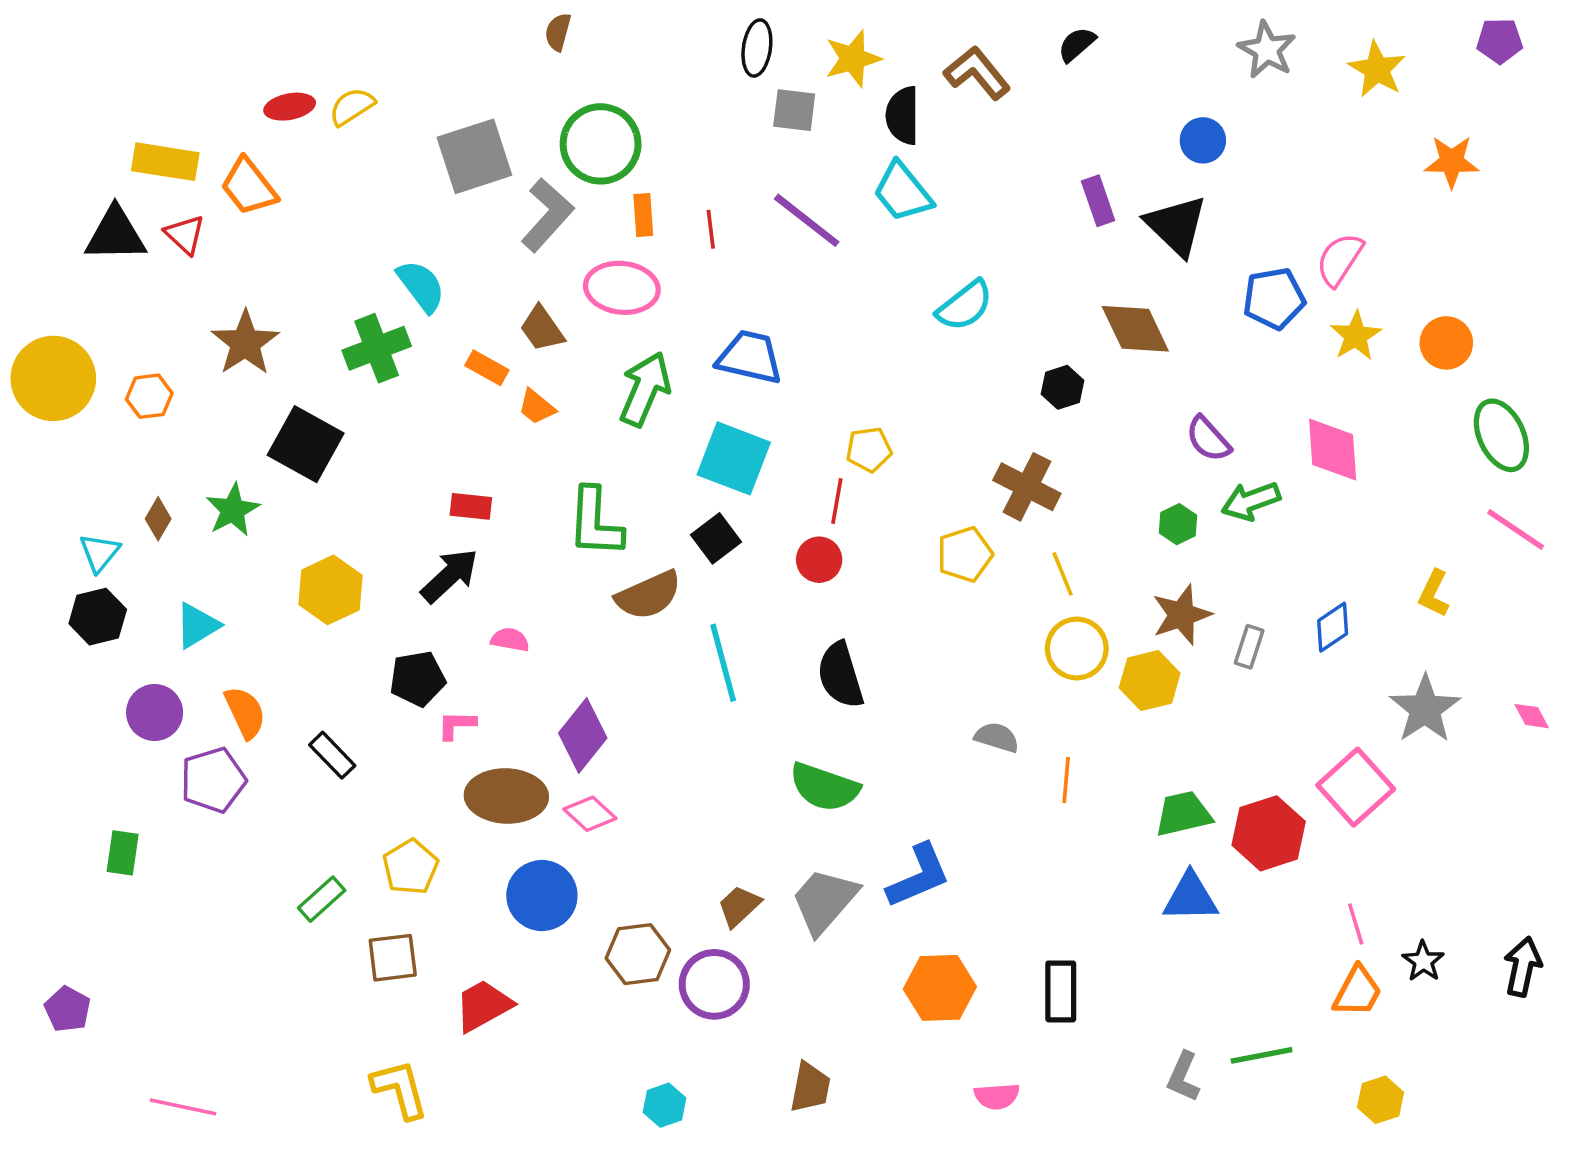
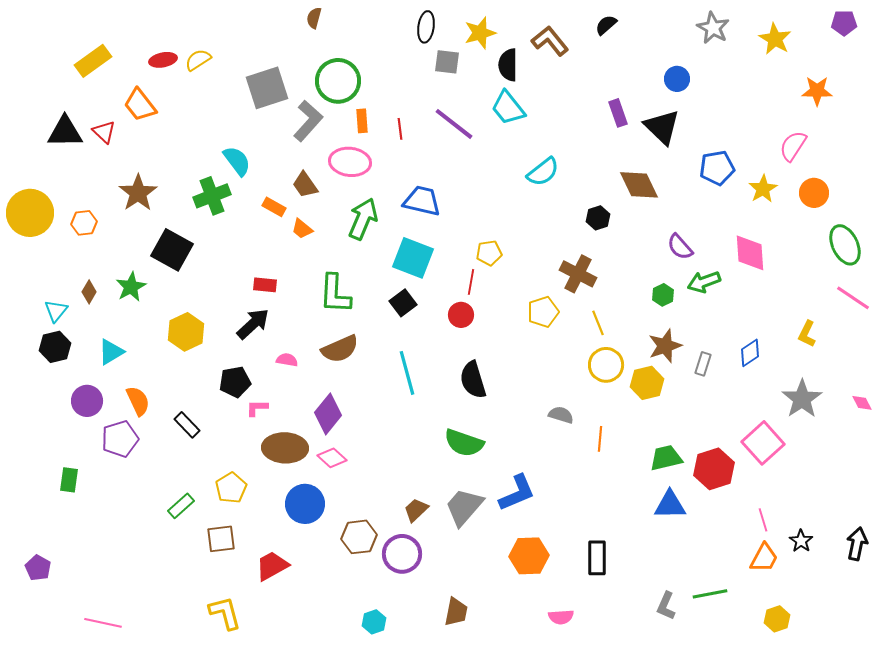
yellow rectangle: (165, 162) -> (93, 61), moved, turned -45
pink semicircle: (1340, 259) -> (793, 146), moved
brown semicircle: (649, 595) -> (340, 349), moved

